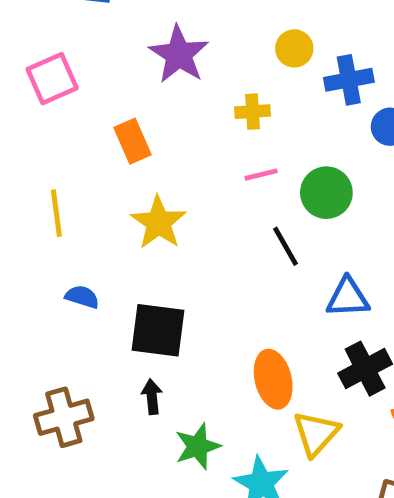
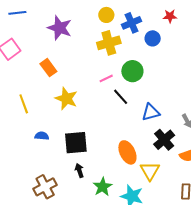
yellow cross: (253, 112) -> (109, 43), moved, size x1.6
pink line: (261, 175) -> (106, 78), moved

